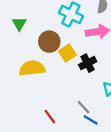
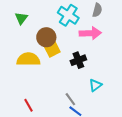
yellow square: (67, 53) -> (52, 49), moved
red line: (50, 117) -> (28, 105), moved

